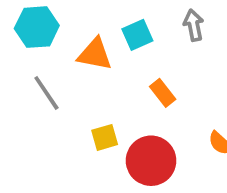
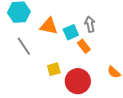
gray arrow: (194, 25) -> (90, 24), moved
cyan square: (137, 35) -> (71, 32), moved

